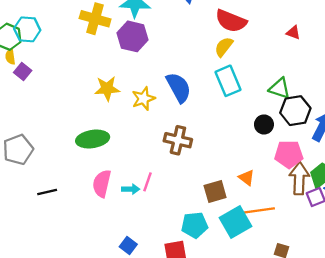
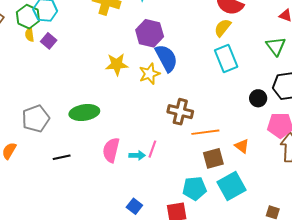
purple hexagon: (133, 36) -> (150, 33), moved
purple square: (23, 72) -> (49, 41), moved
blue semicircle: (179, 87) -> (166, 58), moved
green triangle: (280, 88) -> (276, 46), moved, turned 35
green ellipse: (93, 139) -> (84, 113), moved
orange line: (259, 210) -> (205, 132), moved

